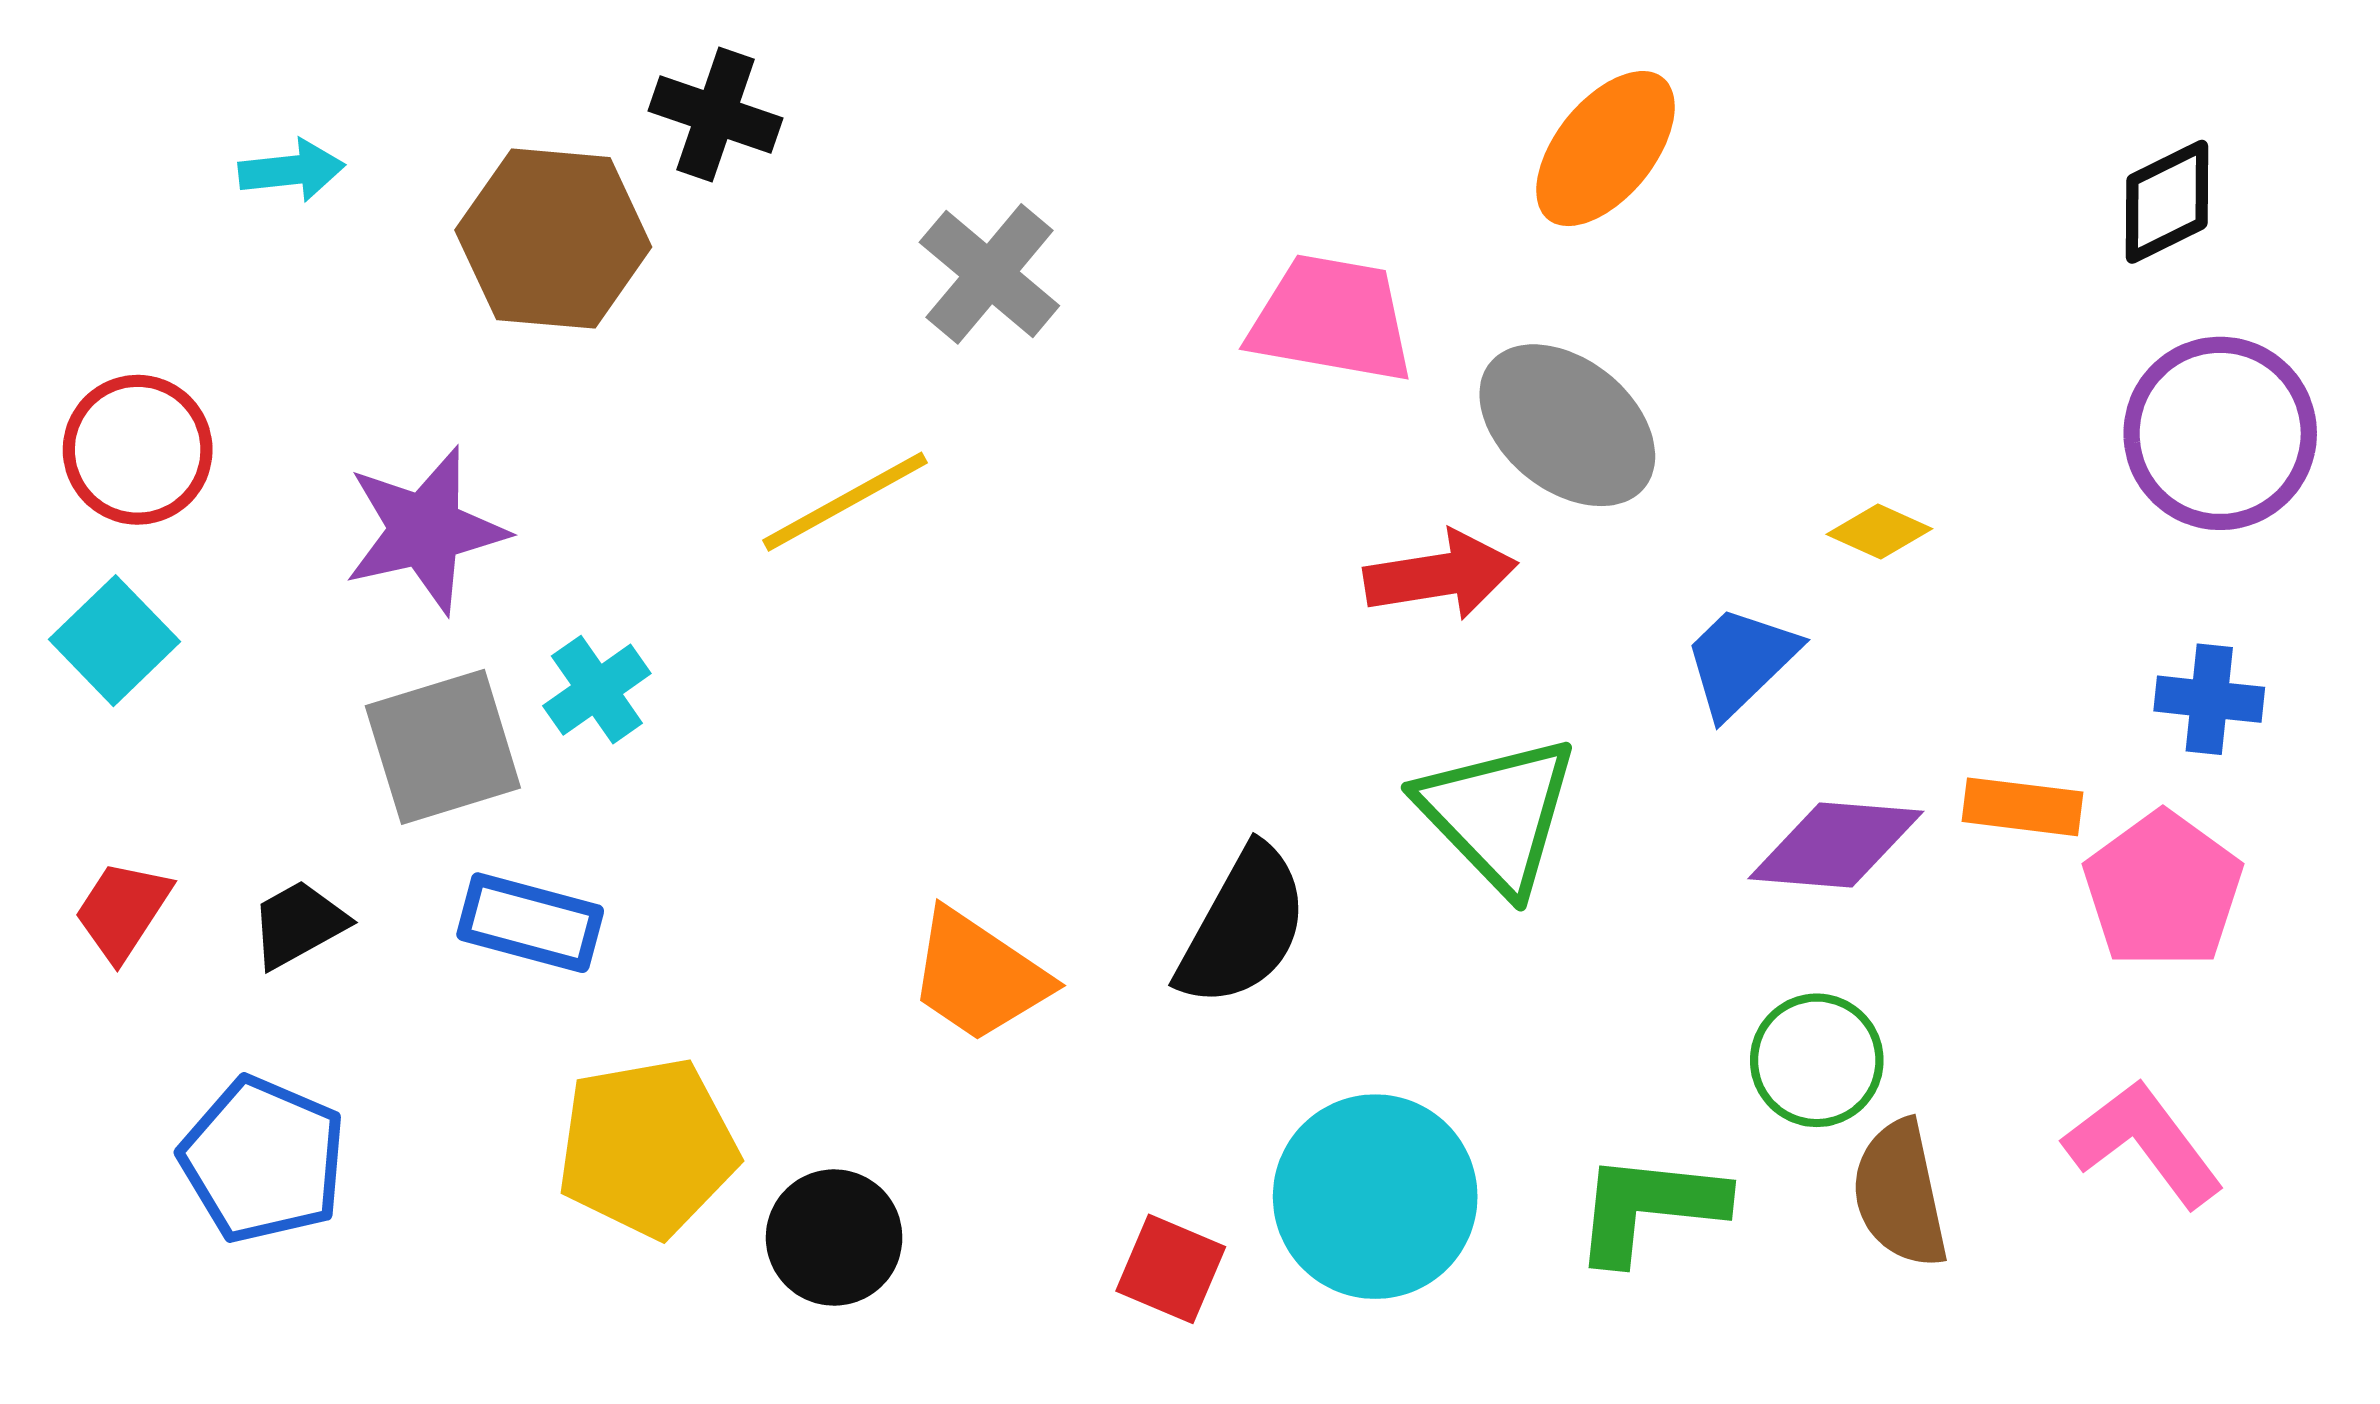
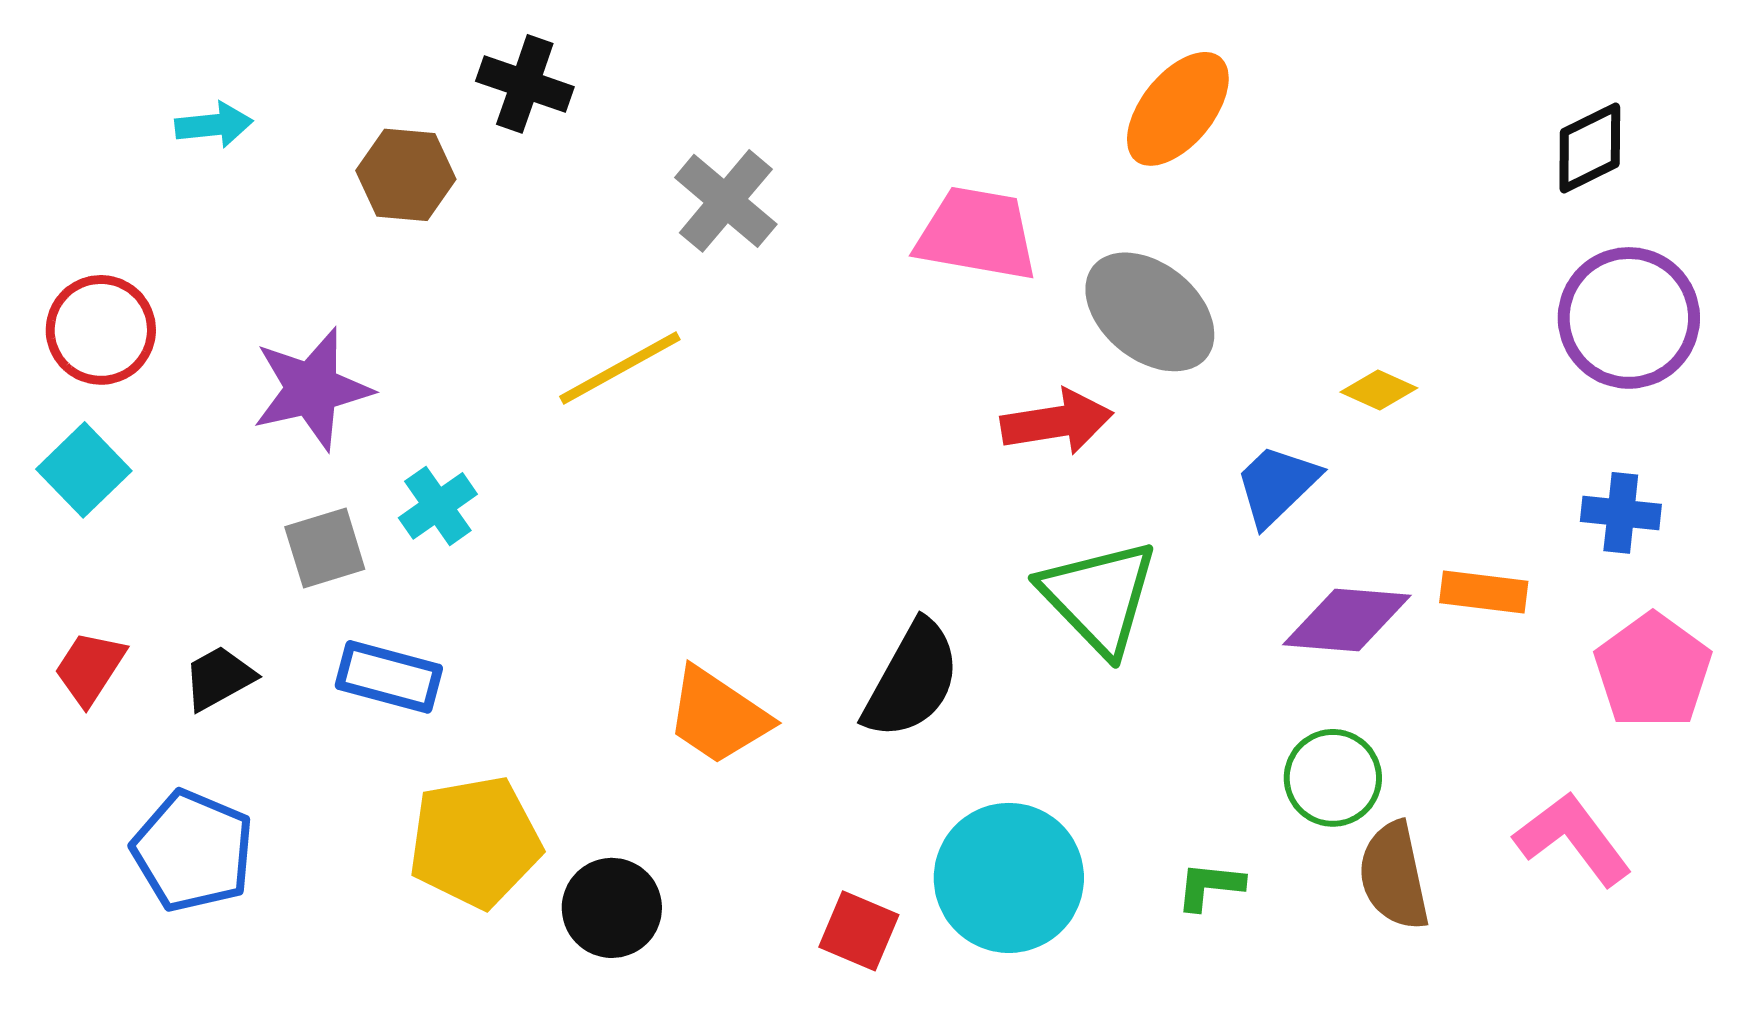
brown hexagon: (553, 239) -> (406, 175), size x0.7
gray square: (443, 747) -> (325, 548), size x0.7
pink pentagon: (2163, 890) -> (1653, 671), moved
green L-shape: (1649, 1208) -> (1210, 886), size x0.6

